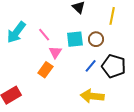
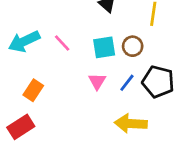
cyan arrow: (16, 32) -> (24, 41), turned 30
pink triangle: (55, 52) -> (97, 81), moved
orange rectangle: (45, 70) -> (33, 90), moved

